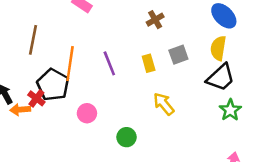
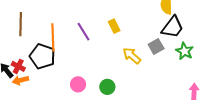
gray square: (178, 55) -> (156, 47), moved
red cross: (36, 98) -> (18, 66), moved
pink circle: (87, 113) -> (78, 84), moved

